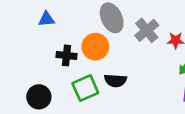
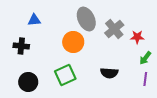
black cross: (66, 55) -> (21, 46), moved
black semicircle: (115, 81) -> (109, 73), moved

